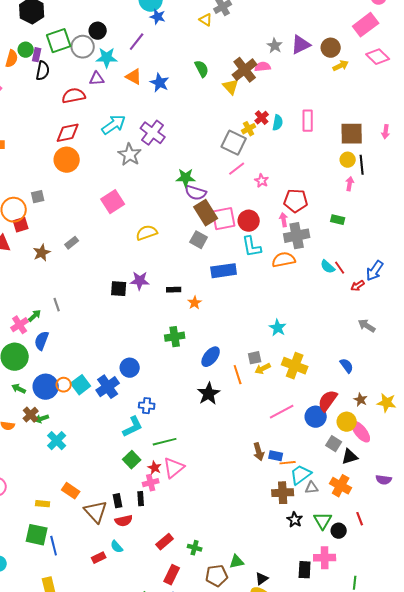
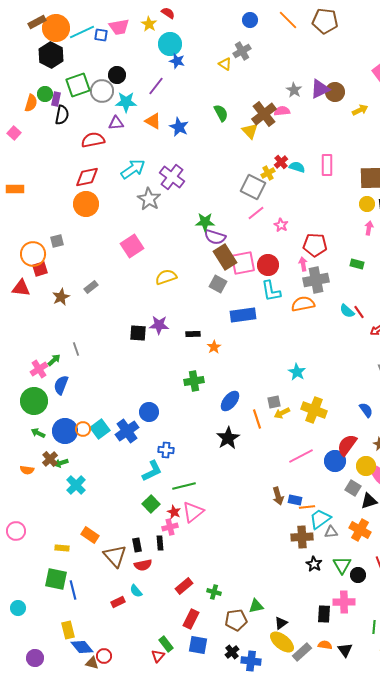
brown circle: (331, 48) -> (335, 92), moved
cyan semicircle: (278, 123) -> (297, 167), turned -84

